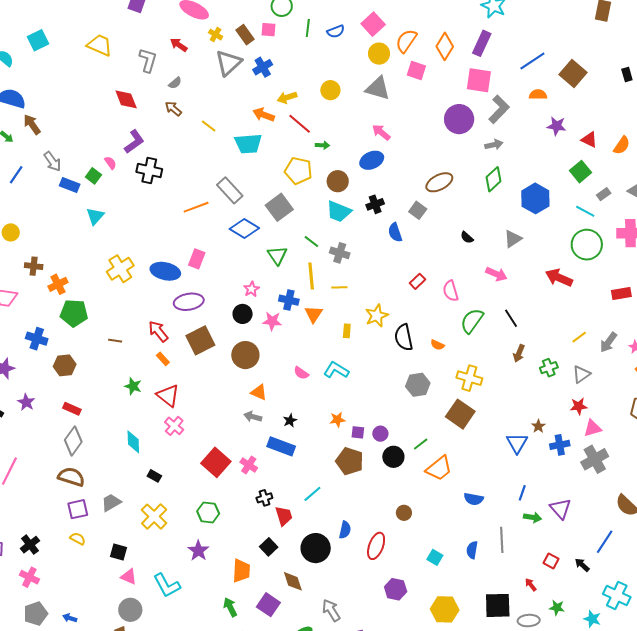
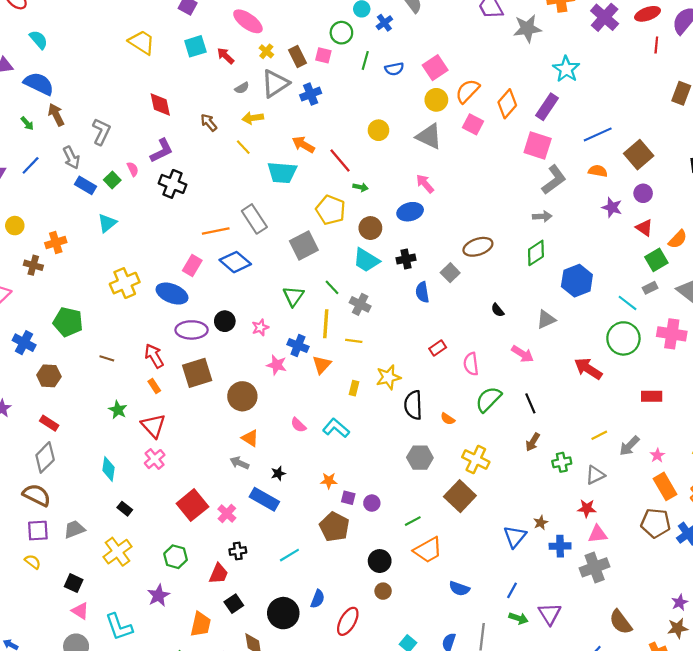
cyan square: (38, 40) -> (195, 46), moved
gray L-shape: (148, 60) -> (101, 132), moved
gray semicircle: (175, 83) -> (242, 88), moved
yellow arrow: (287, 97) -> (253, 118), moved
purple circle: (459, 119) -> (643, 193), moved, size x0.6
green square: (581, 172) -> (656, 260), moved
blue diamond: (244, 228) -> (235, 262), moved
pink rectangle: (197, 259) -> (192, 265), moved
orange cross: (58, 284) -> (56, 243), moved
black circle: (243, 314) -> (225, 321), moved
black circle: (393, 457) -> (380, 561), moved
red trapezoid: (284, 516) -> (219, 574), moved, turned 30

